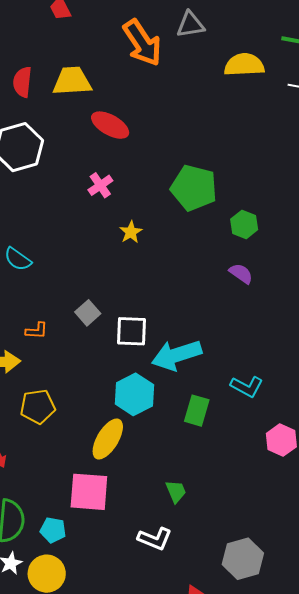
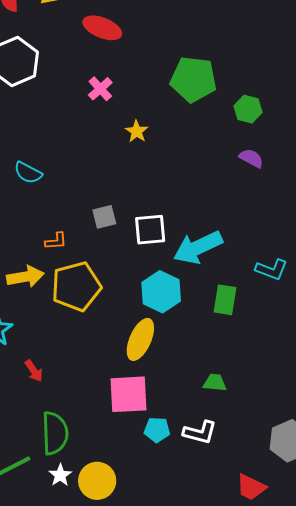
gray square: (88, 313) -> (104, 217), turned 35
yellow pentagon: (38, 407) -> (76, 286), moved, size x1.4
green trapezoid: (176, 491) -> (215, 383), turned -55
cyan pentagon: (53, 530) -> (157, 430), moved

